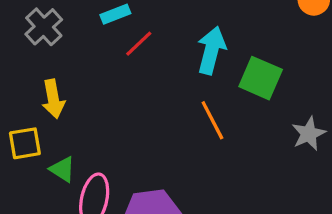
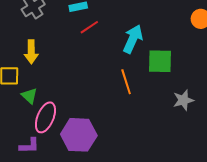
green square: (261, 78) -> (160, 61), turned -32

